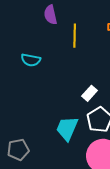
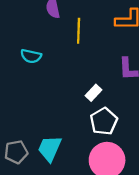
cyan trapezoid: (67, 128) -> (50, 148), moved

